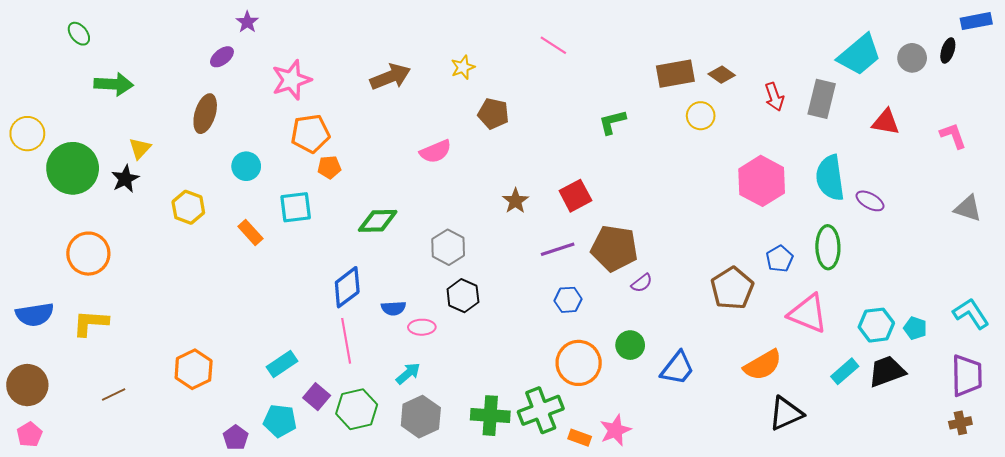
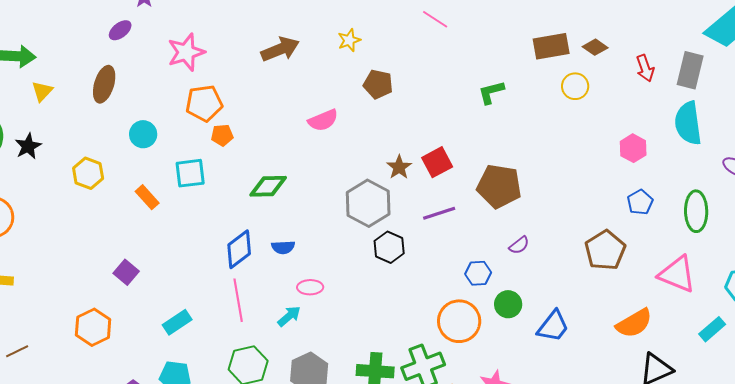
yellow triangle: (140, 148) -> (42, 91), moved
cyan semicircle: (830, 178) -> (688, 123), moved
pink hexagon: (762, 181) -> (633, 148), size x0.6
red square: (575, 196) -> (437, 162), moved
gray hexagon: (448, 247) -> (368, 203), moved, size x1.4
brown pentagon: (614, 248) -> (499, 186), moved
blue pentagon: (780, 259) -> (640, 202), moved
black hexagon: (463, 296) -> (389, 247), moved
blue hexagon: (568, 300) -> (478, 273), moved
blue semicircle: (393, 308) -> (283, 247), moved
cyan arrow: (408, 373) -> (289, 316), moved
purple square: (317, 397) -> (126, 272), moved

